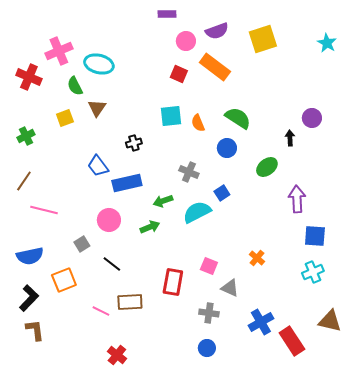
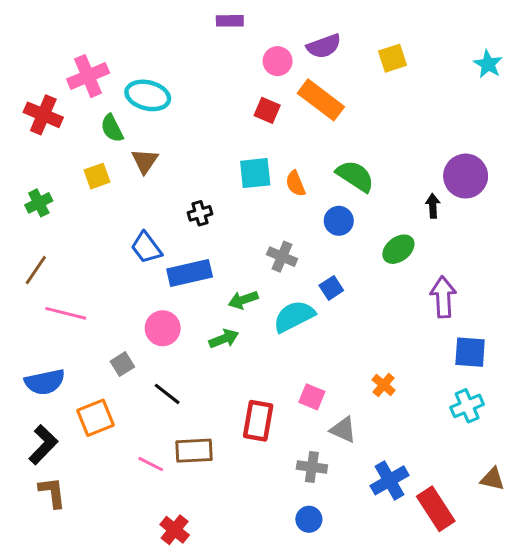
purple rectangle: (167, 14) -> (230, 21), moved
yellow square: (263, 39) -> (392, 58), size x0.7
purple circle: (312, 118) -> (466, 176), size x1.5
brown triangle: (330, 321) -> (492, 479), size x0.7

